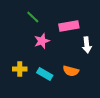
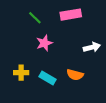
pink rectangle: (69, 26) -> (71, 15), moved
white arrow: (87, 45) -> (92, 47), turned -98

